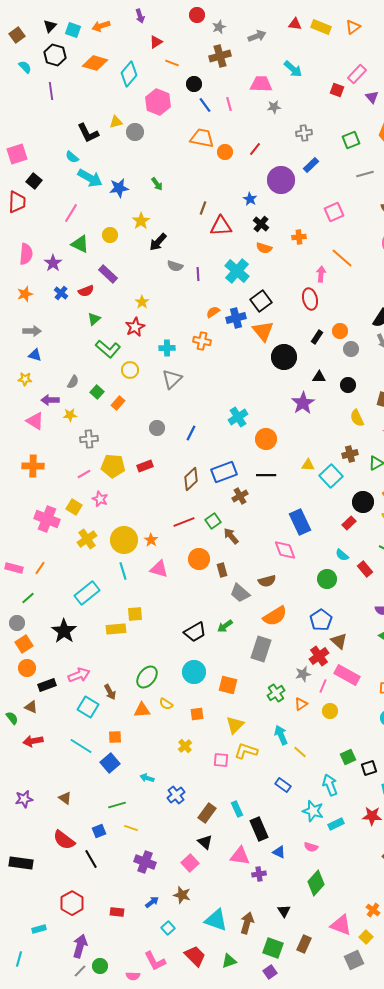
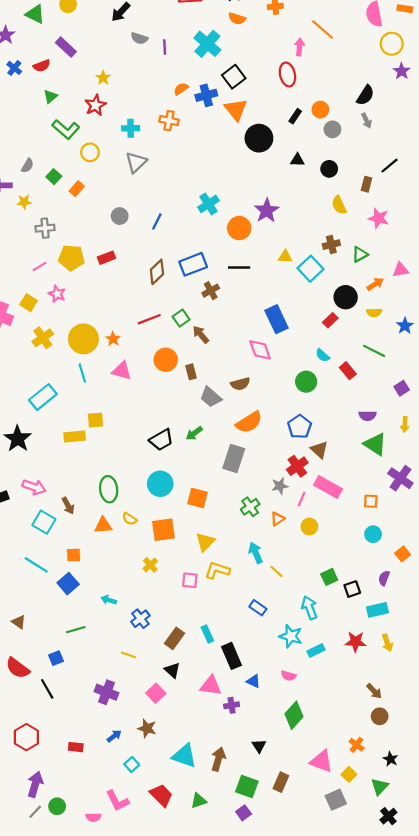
purple star: (303, 403) -> (267, 211), moved
pink arrow: (79, 675) -> (34, 487), turned 40
green ellipse: (147, 677) -> (109, 489), turned -45
orange square: (197, 714) -> (163, 530), size x1.6
yellow line: (131, 828) -> (128, 655), moved

